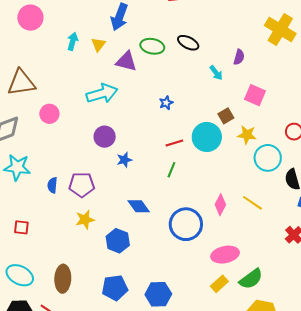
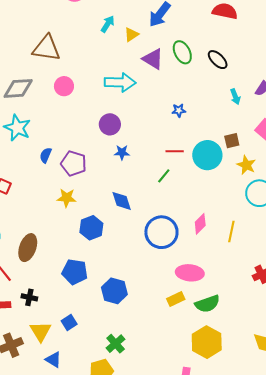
green ellipse: (152, 46) -> (182, 52), turned 35
yellow line: (252, 203) -> (231, 232), turned 50

